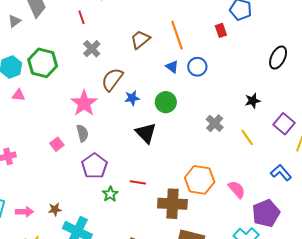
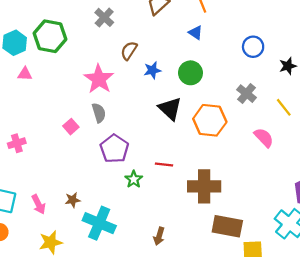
blue circle: (197, 67) -> (253, 47), moved
brown semicircle: (112, 79) -> (129, 51), size x0.7
orange hexagon: (200, 180) -> (210, 120), moved
pink semicircle: (237, 189) -> (264, 138), moved
pink arrow: (24, 212) -> (39, 204), turned 66

